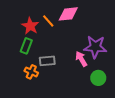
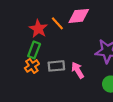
pink arrow: (81, 59) -> (78, 70), moved
orange cross: (31, 72) -> (32, 66), moved, turned 32

